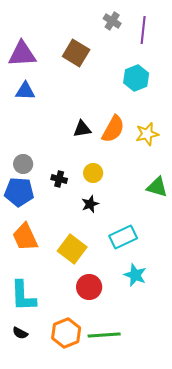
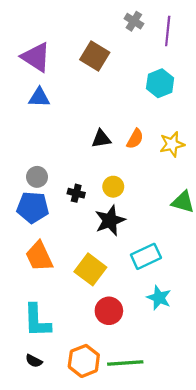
purple triangle: (22, 54) -> (36, 57), turned 36
orange semicircle: (113, 129) -> (135, 139), size x0.7
black star: (90, 204) -> (110, 220), size x1.6

